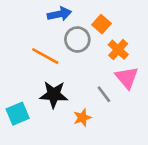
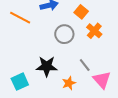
gray circle: (77, 40) -> (64, 34), moved
orange line: (45, 56) -> (20, 18), moved
pink triangle: (127, 78) -> (102, 80), moved

